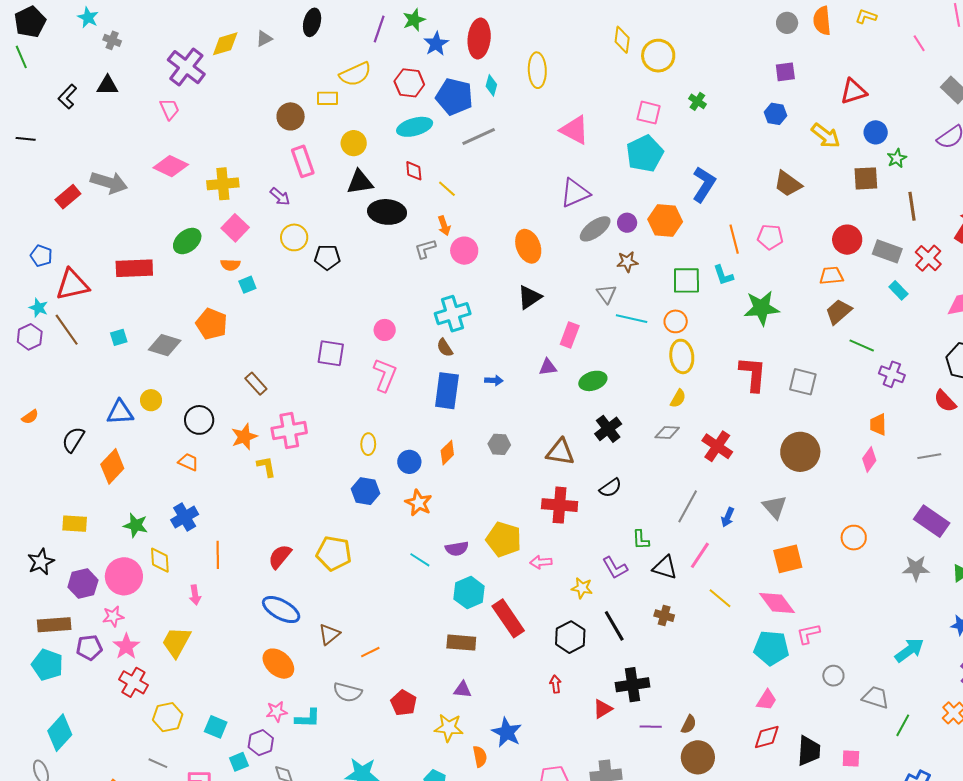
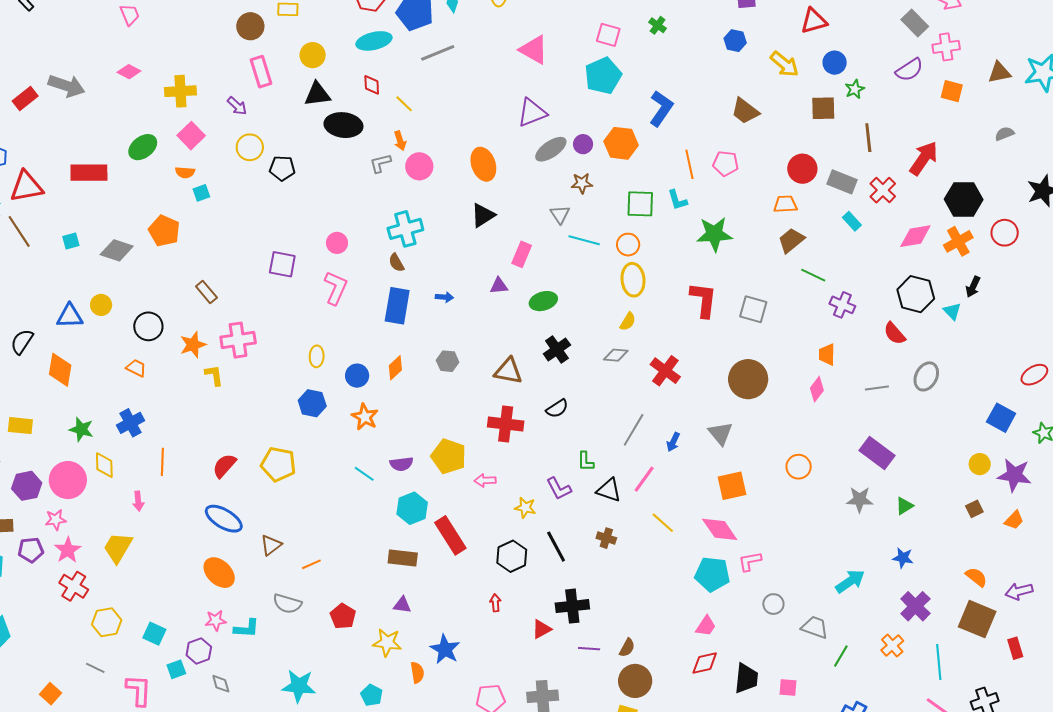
pink diamond: (171, 166) -> (129, 72), size x0.7
orange diamond: (112, 466) -> (60, 370), turned -36

